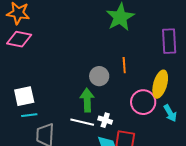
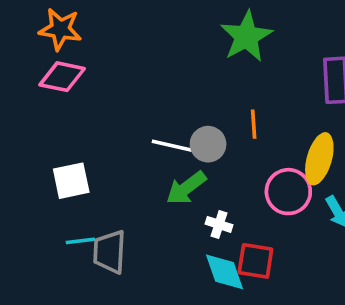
green arrow: (87, 100) -> (186, 188), turned -125
cyan line: (29, 115) -> (80, 241), moved
white line: (82, 122) -> (173, 146), moved

